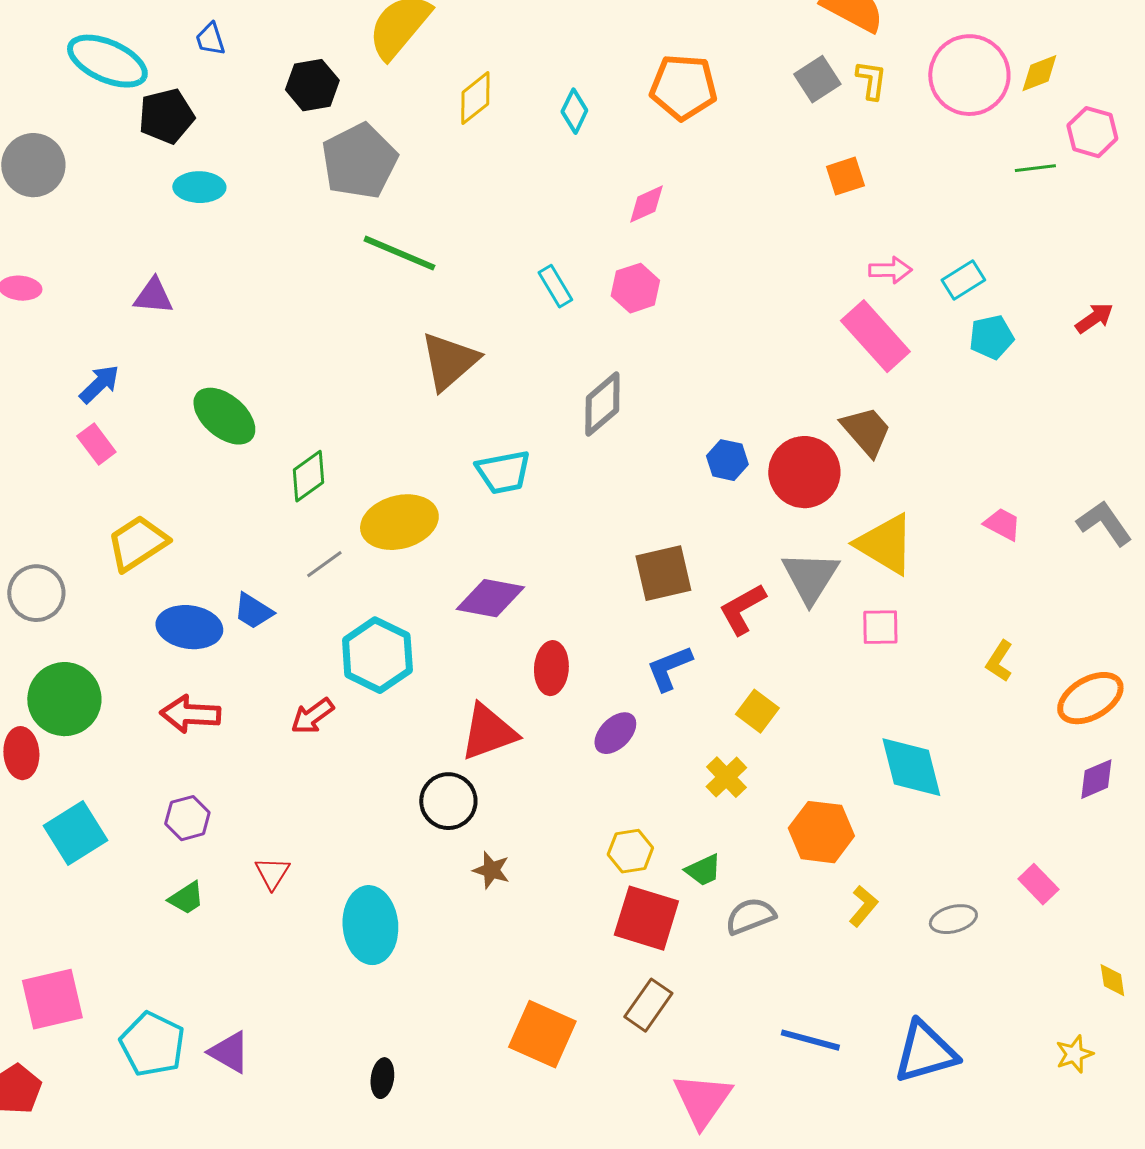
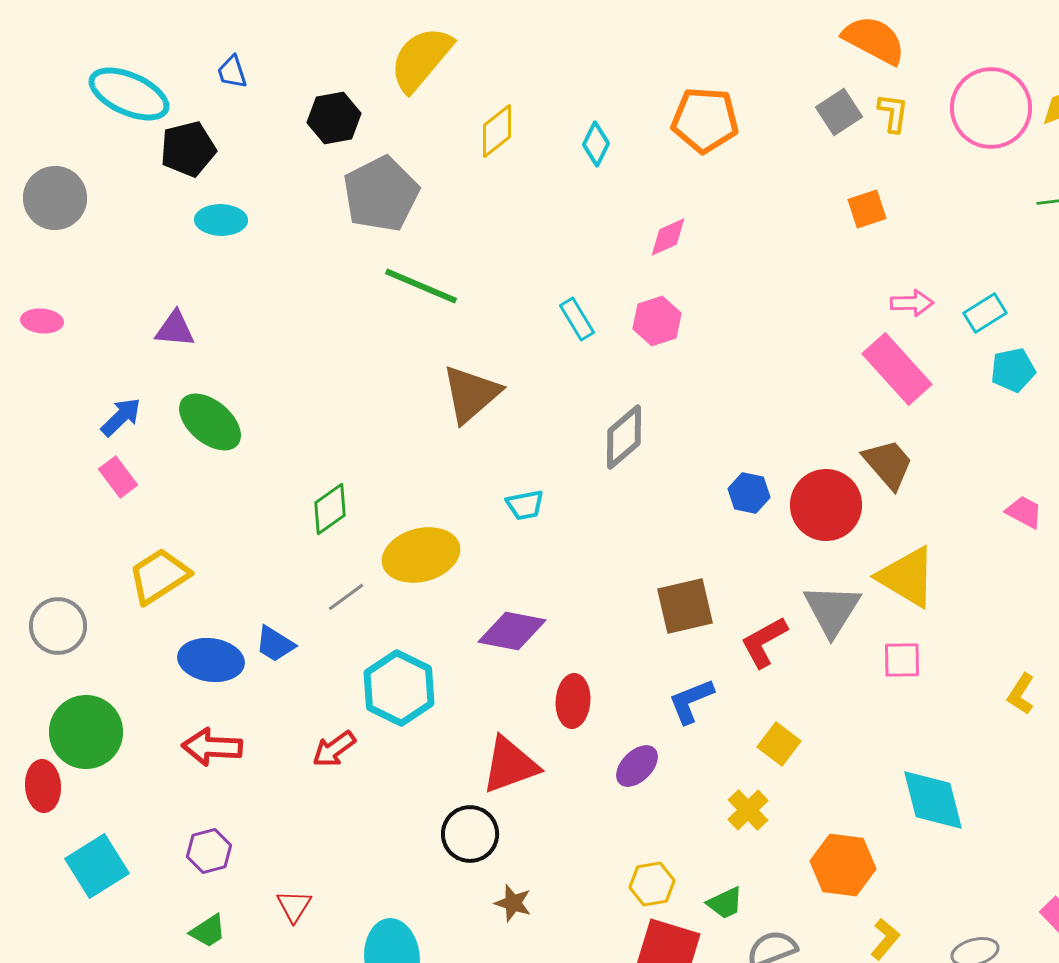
green ellipse: (224, 416) -> (210, 422), moved
cyan trapezoid: (503, 472) -> (525, 505), size x0.7
pink trapezoid: (1002, 524) -> (1024, 512), moved

